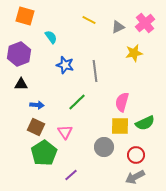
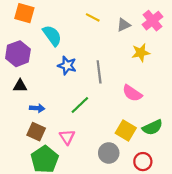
cyan semicircle: (51, 37) -> (52, 36), size x1.5
pink semicircle: (122, 102) -> (132, 93), moved, turned -72
yellow square: (120, 126) -> (126, 131), turned 30

